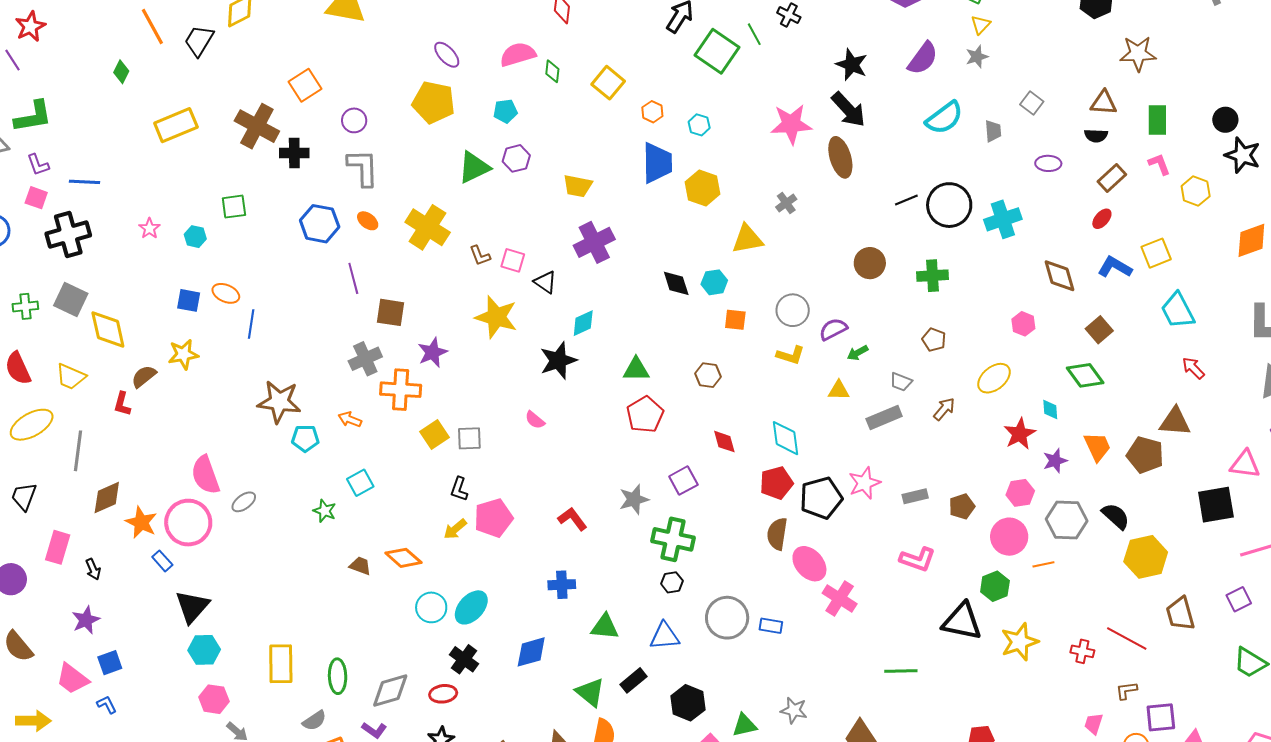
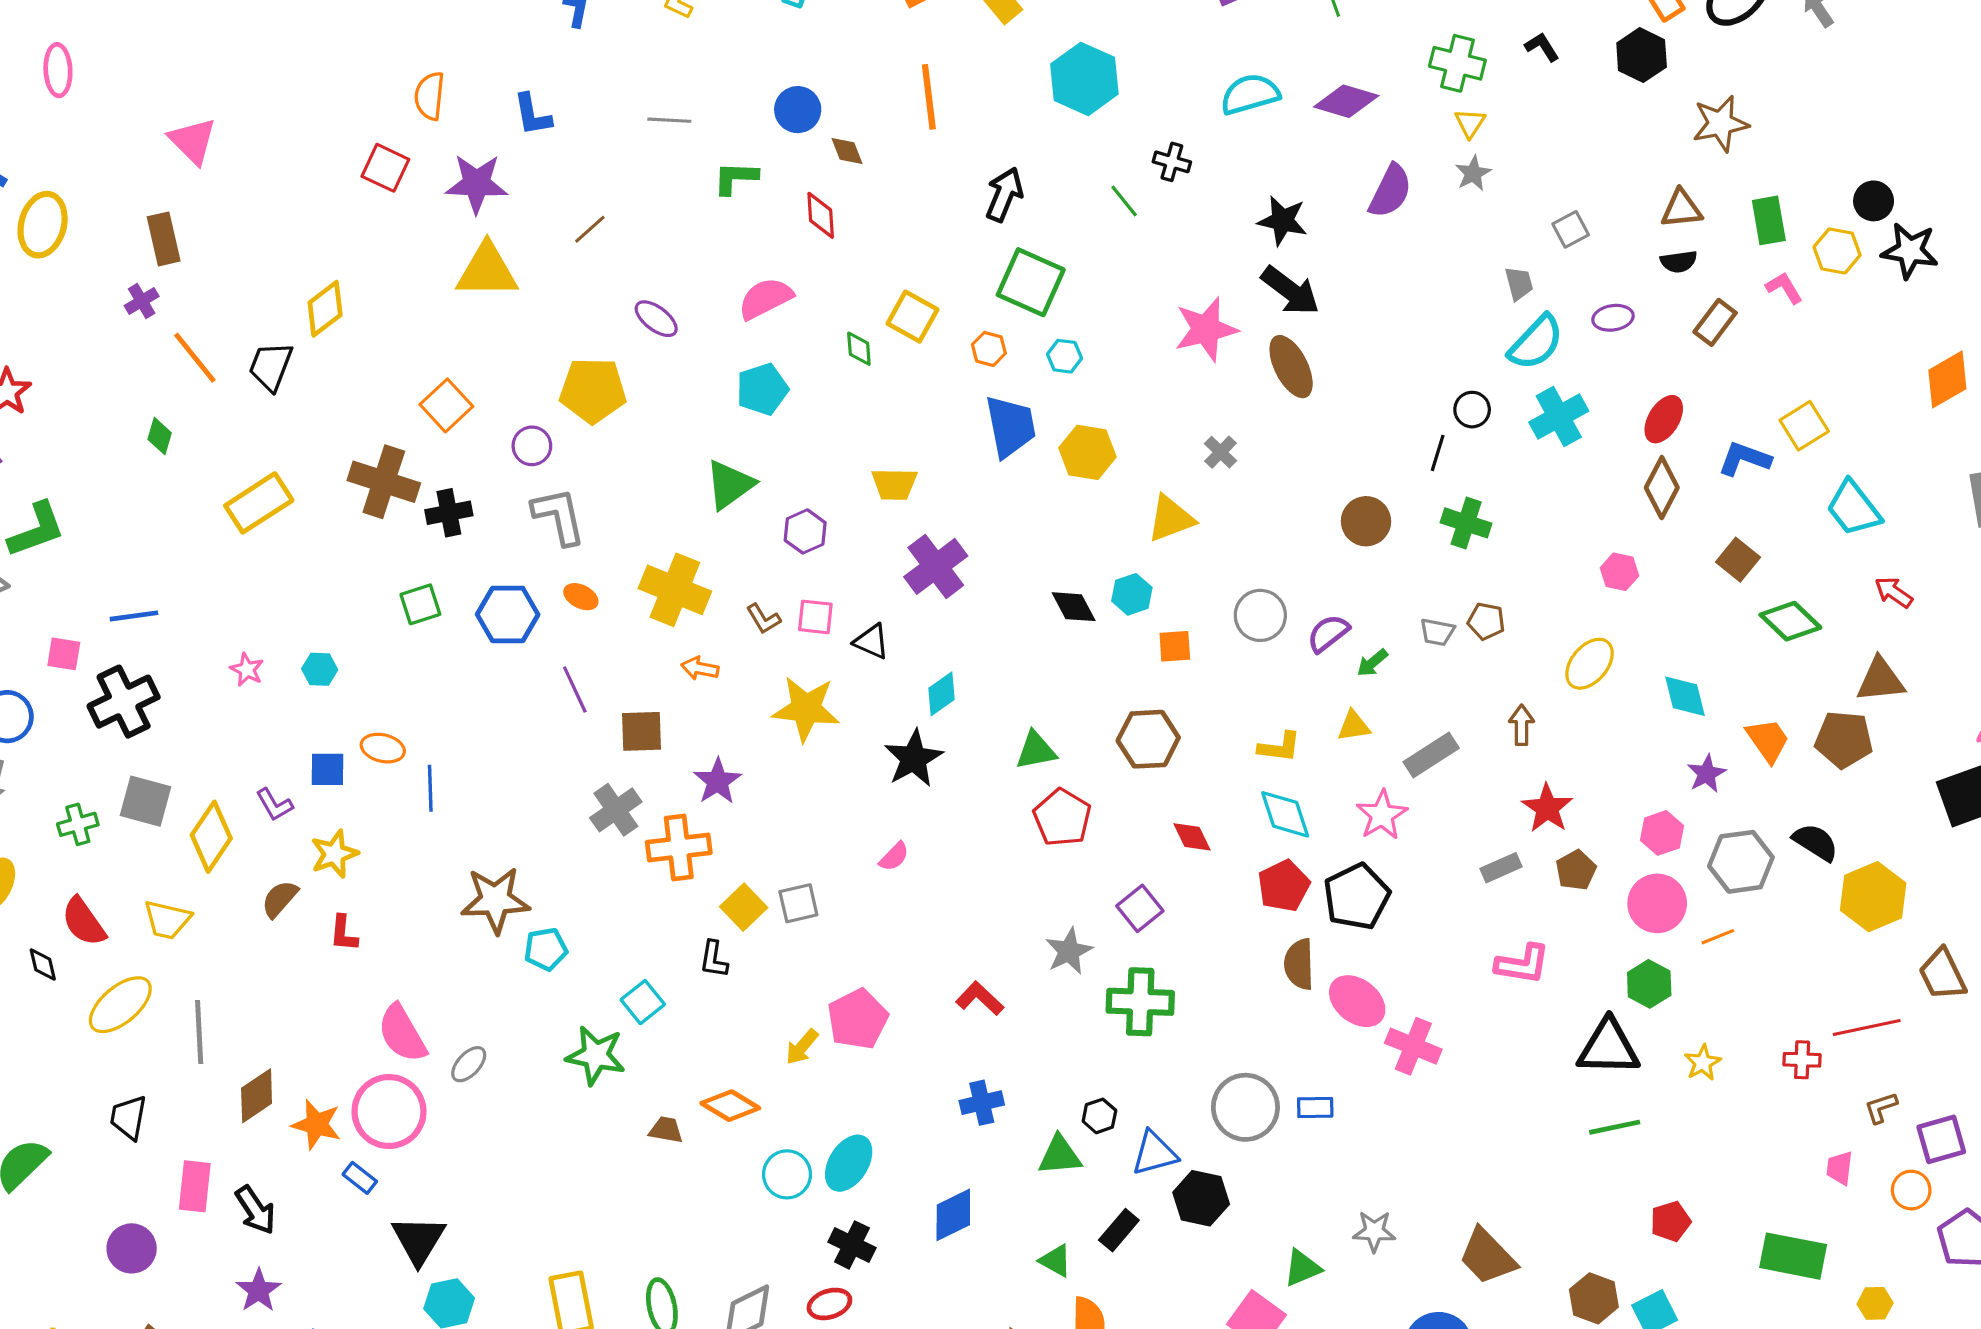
green square: (717, 51) -> (1031, 282), moved
green diamond: (552, 71) -> (859, 349), moved
yellow pentagon: (434, 102) -> (593, 390), moved
gray square: (1032, 103) -> (1571, 229), turned 35
cyan pentagon: (505, 111) -> (762, 389), size x1.4
cyan semicircle: (944, 118) -> (1536, 343), moved
purple hexagon: (516, 158) -> (805, 531), moved
purple L-shape: (38, 165) -> (274, 805), moved
yellow hexagon: (1196, 191) -> (1837, 251), moved
black line: (906, 200) -> (1438, 453), moved, turned -40
black circle: (949, 205) -> (1472, 410), size x0.5
green square: (234, 207) -> (420, 604), moved
red ellipse: (1102, 219) -> (1664, 419), moved, size x1.4
green cross: (932, 276) -> (1466, 523), turned 32
brown diamond: (1060, 276) -> (1662, 488), turned 54
yellow diamond: (108, 329) -> (211, 837), turned 57
yellow L-shape: (791, 355) -> (1279, 747), moved
brown hexagon: (708, 375) -> (1148, 739), size x1.5
green diamond: (1085, 375) -> (1790, 621), moved
gray trapezoid: (901, 382) -> (1437, 632), moved
red L-shape: (122, 404) -> (344, 933), moved
brown arrow: (944, 409) -> (1521, 725), turned -30
cyan diamond: (1050, 410) -> (1685, 696), size x1.5
orange arrow: (350, 419) -> (700, 668), moved
pink semicircle: (535, 420) -> (894, 857), turned -75
red star: (1020, 434) -> (1547, 808), moved
pink star: (864, 483) -> (1382, 815), moved
black L-shape: (459, 489) -> (714, 959), moved
green star: (325, 511) -> (596, 1055), size x1.6
black arrow: (93, 569) -> (255, 1210), size x1.5
black hexagon: (672, 582) -> (1099, 1116), moved
red line: (1127, 638) -> (1867, 1027), turned -30
yellow star: (1020, 642) -> (1703, 1063), size x0.6
green line: (901, 671) -> (1615, 1127), moved
green triangle: (590, 692) -> (1056, 1261), size x0.7
black hexagon: (688, 703) -> (1201, 1198), moved

